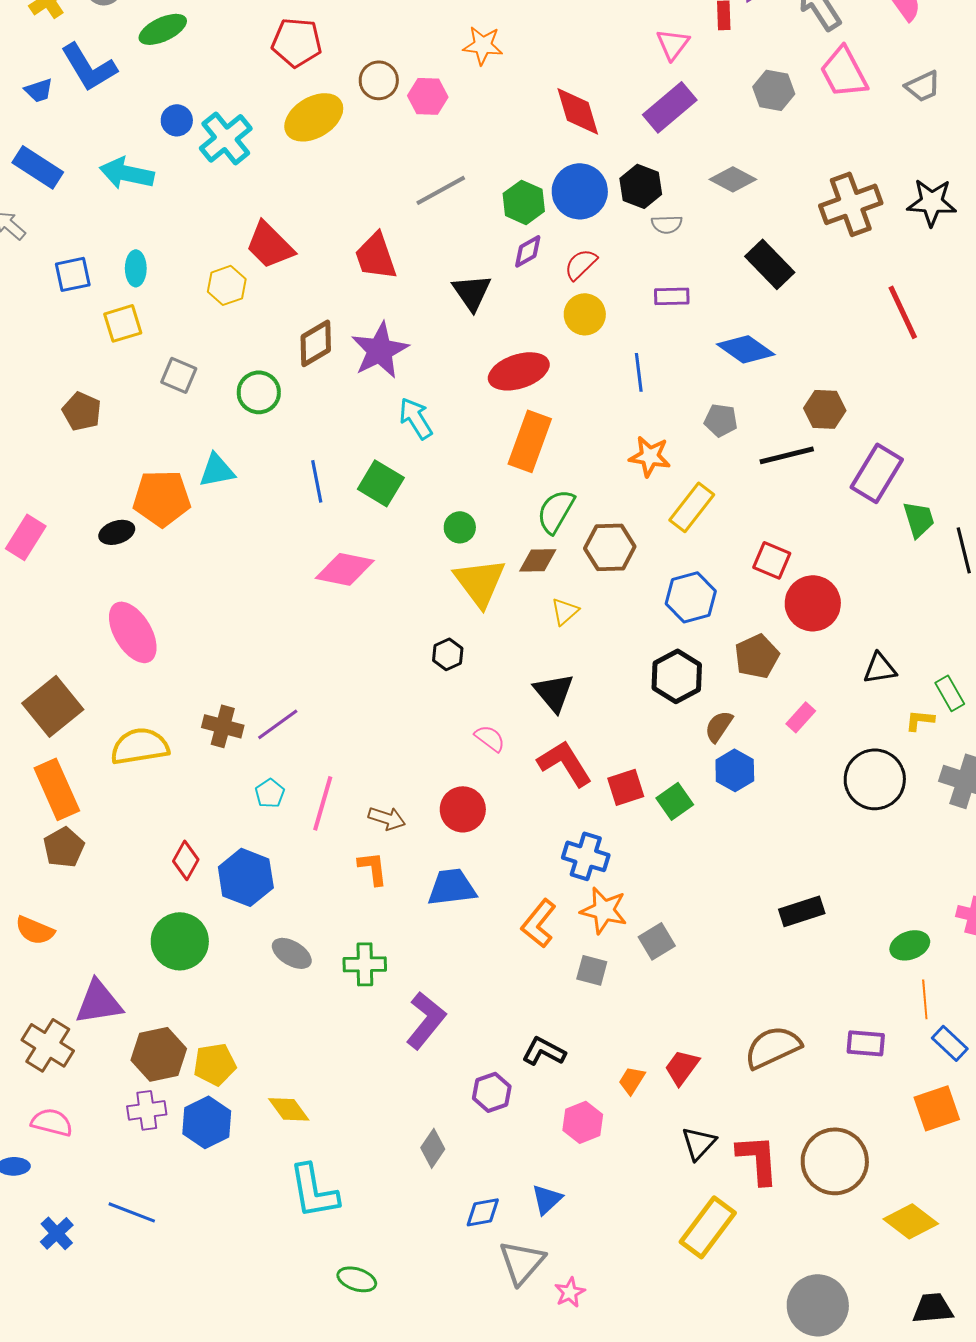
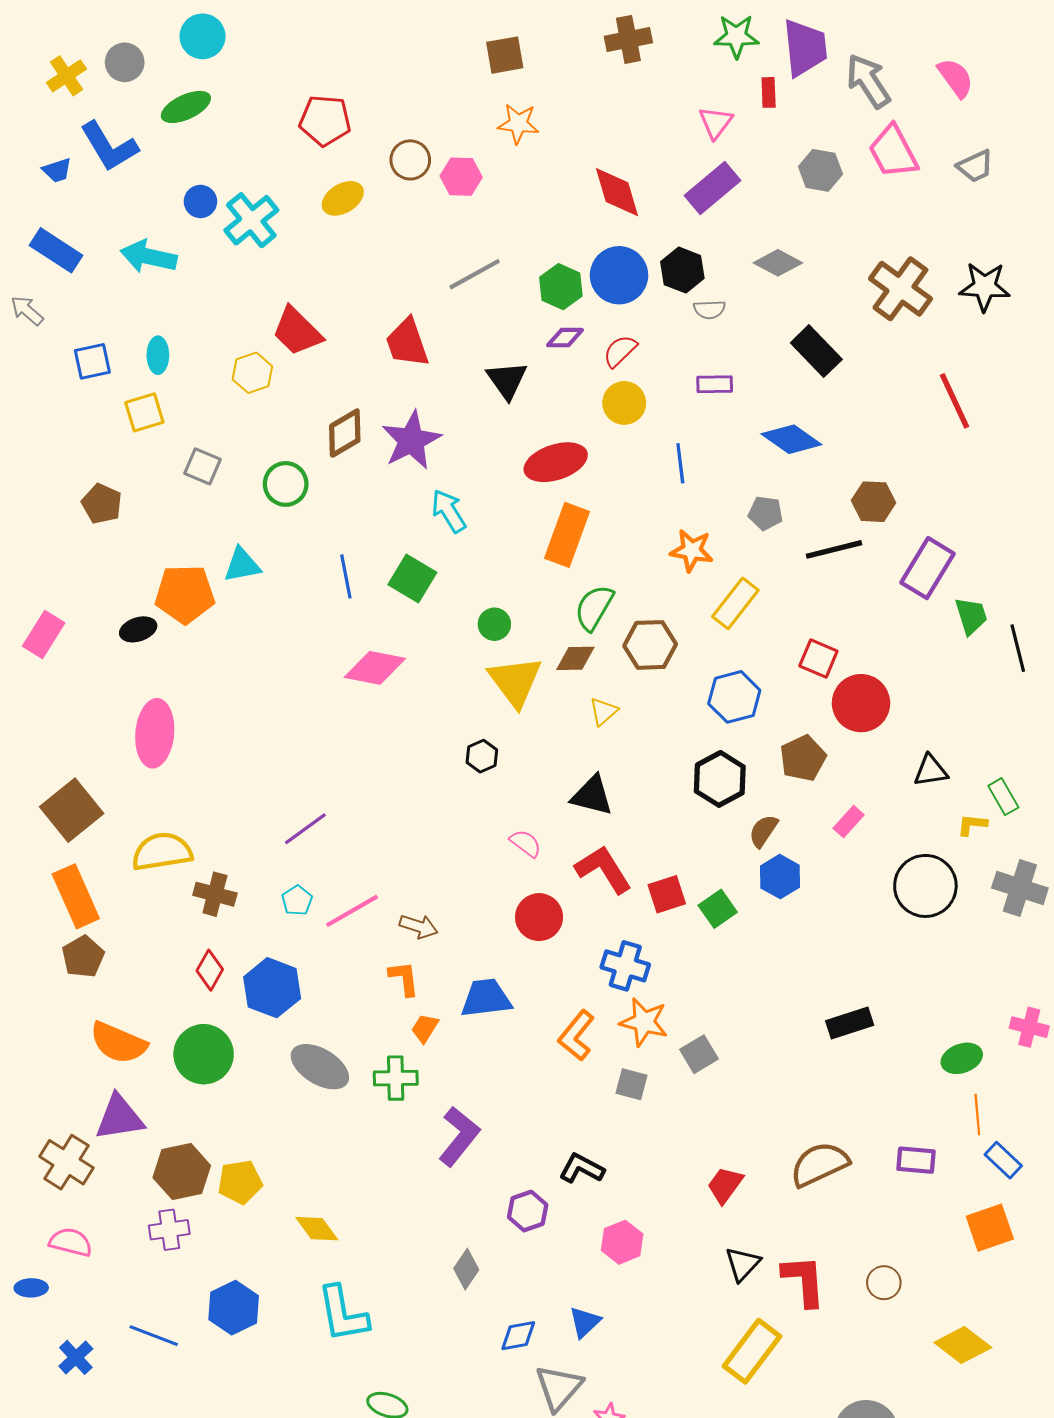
yellow ellipse: (314, 117) -> (343, 198), size x0.7
brown cross: (851, 204) -> (900, 289), turned -34
purple diamond: (528, 251) -> (565, 338), turned 30
pink ellipse: (133, 632) -> (155, 733), turned 36
black triangle: (554, 692) -> (592, 796), turned -36
brown cross: (223, 726) -> (215, 894), moved
pink line: (323, 803) -> (352, 911), turned 44
red circle: (463, 809) -> (539, 917), moved
orange semicircle: (35, 930) -> (118, 1043), moved, size x1.4
gray ellipse: (292, 953) -> (320, 1067), size x1.4
orange trapezoid: (632, 1080) -> (425, 1028), moved
blue hexagon: (207, 1122) -> (234, 1308), moved
brown circle: (835, 1161) -> (884, 1283), size x0.5

